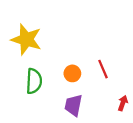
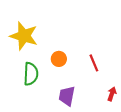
orange circle: (72, 73) -> (59, 59), moved

